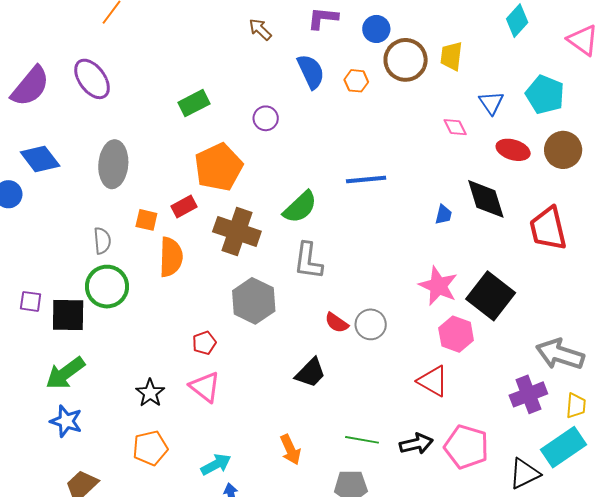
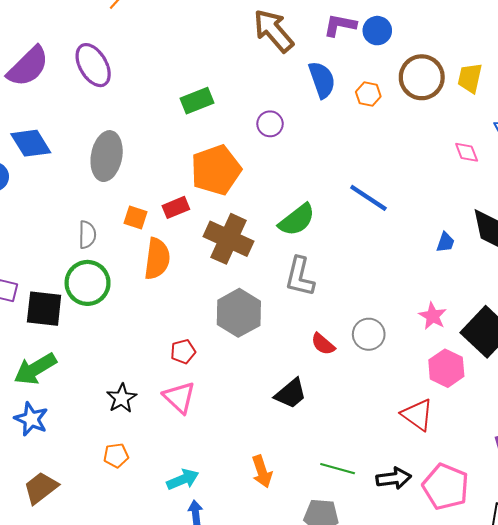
brown arrow: (260, 29) -> (273, 31), size x1.8
blue circle: (376, 29) -> (377, 31), moved
blue line: (366, 180) -> (368, 198), turned 33
pink star: (438, 286) -> (433, 316), size x0.7
gray circle: (371, 324) -> (369, 334), moved
orange pentagon: (150, 448) -> (116, 456), size x0.7

